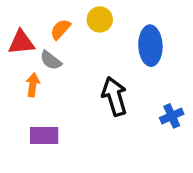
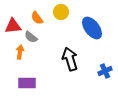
orange semicircle: (61, 29) -> (37, 18), turned -80
blue ellipse: (150, 46) -> (92, 28), turned -35

